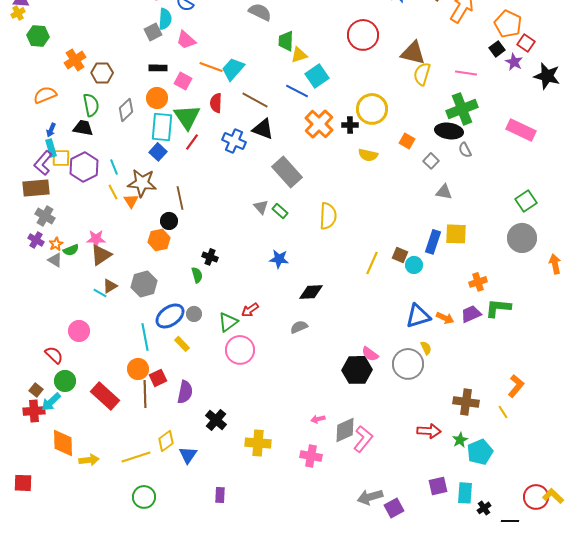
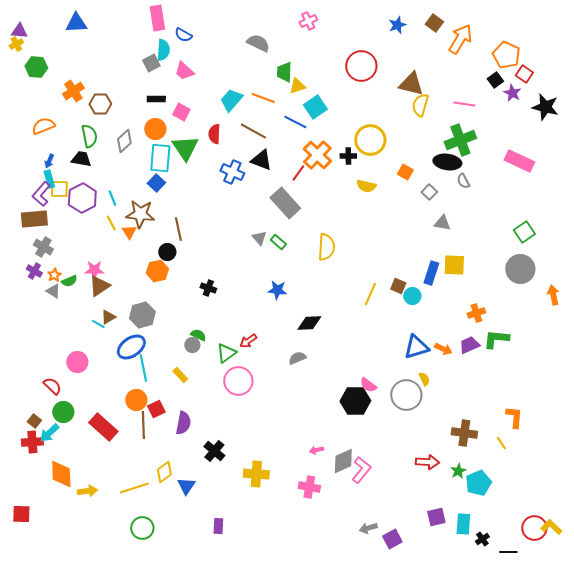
orange line: (211, 67) -> (263, 98), moved
red line: (192, 142) -> (298, 173), moved
green semicircle: (197, 275) -> (198, 335), moved, turned -49
blue ellipse: (170, 316) -> (131, 347), moved
orange L-shape: (516, 386) -> (514, 417), turned -35
gray arrow: (370, 497) -> (368, 528), size x0.7

